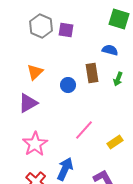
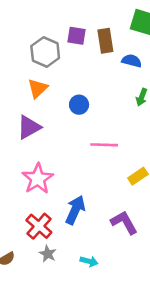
gray hexagon: (41, 26) -> (45, 52), moved
brown rectangle: (92, 73) -> (105, 41), moved
pink line: (84, 130) -> (104, 145), moved, turned 50

